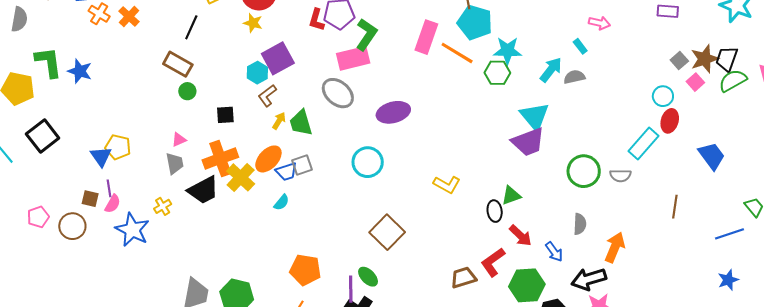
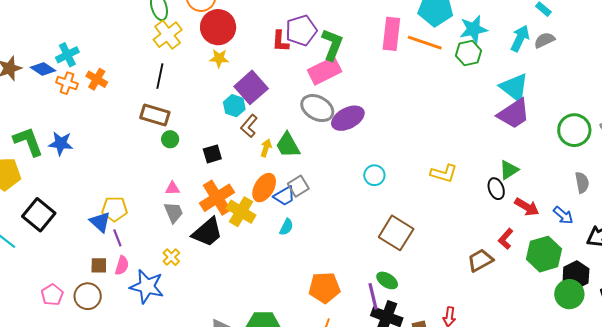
purple ellipse: (393, 112) -> (348, 118), moved
pink triangle: (179, 140) -> (172, 188), turned 35
cyan circle: (368, 162) -> (374, 175), moved, size x0.7
purple line: (109, 188) -> (117, 238), moved
red L-shape: (493, 262) -> (506, 239), size x0.7

